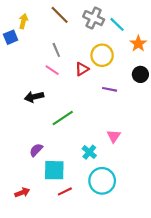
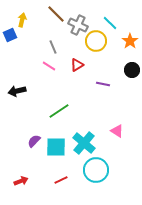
gray cross: (94, 18) -> (78, 25), moved
yellow circle: (102, 55) -> (96, 41), moved
black arrow: (34, 97) -> (17, 91), moved
pink triangle: (114, 136) -> (117, 131), moved, turned -32
cyan cross: (89, 152) -> (84, 143), size x1.6
cyan square: (54, 170) -> (56, 147), moved

